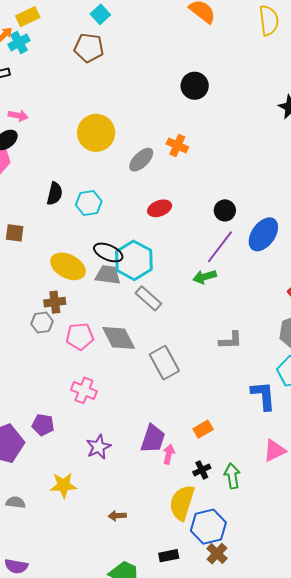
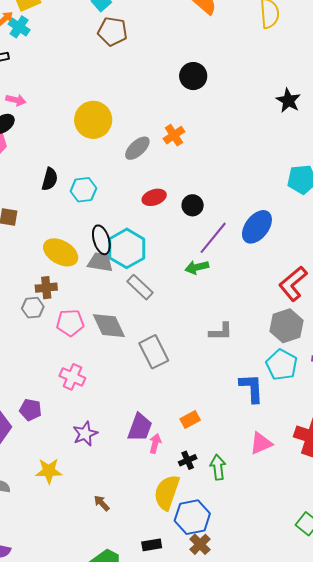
cyan cross: (19, 42) -> (19, 27), turned -30
brown pentagon: (89, 48) -> (113, 31), moved
orange cross: (177, 145) -> (174, 135), turned 30
black circle: (225, 210) -> (193, 205), moved
black ellipse: (108, 252) -> (101, 240), turned 48
brown arrow: (117, 516) -> (102, 503), turned 48

